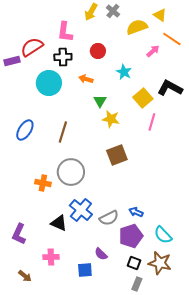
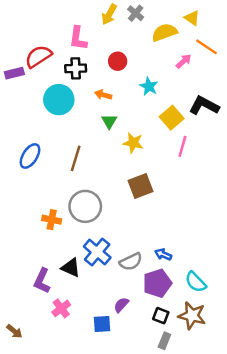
green triangle: (100, 101) -> (109, 121), moved
purple L-shape: (19, 234) -> (42, 281), moved
purple semicircle: (101, 254) -> (121, 305), turned 88
pink cross: (51, 257) -> (61, 308), turned -35
brown arrow: (25, 276) -> (14, 331), moved

